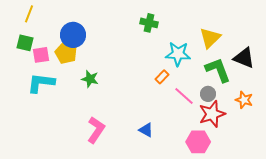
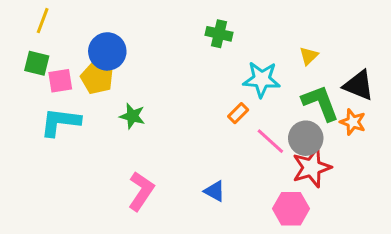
yellow triangle: (210, 38) -> (309, 56), size x0.6
gray circle: (208, 94) -> (306, 138), size x1.5
orange star: (244, 100) -> (353, 122), moved

